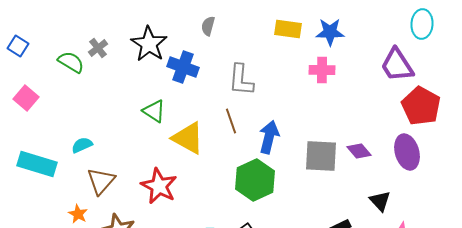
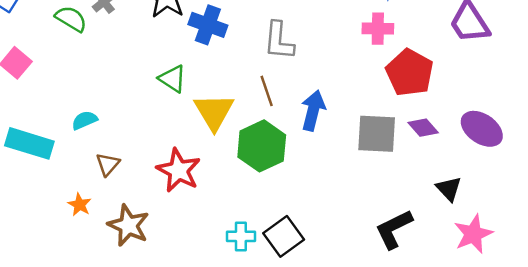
red pentagon: (421, 106) -> (410, 73), moved
yellow triangle: (188, 138) -> (214, 112), turned 30
purple ellipse: (407, 152) -> (482, 129), turned -40
green hexagon: (255, 180) -> (262, 146), moved
brown triangle: (101, 181) -> (108, 164), size x0.7

